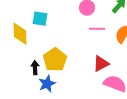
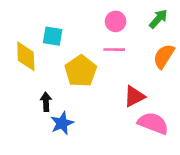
pink line: (97, 29) -> (114, 50), moved
yellow pentagon: (55, 60) -> (81, 71), moved

